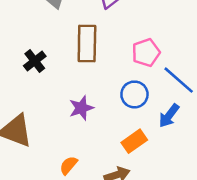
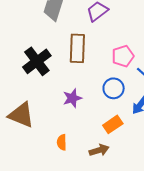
black cross: (35, 61) -> (37, 61), size x1.6
orange semicircle: (68, 165) -> (62, 142), turned -42

